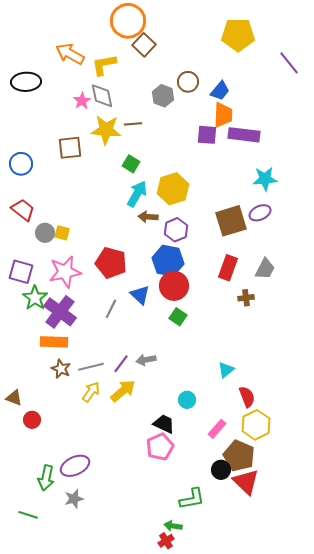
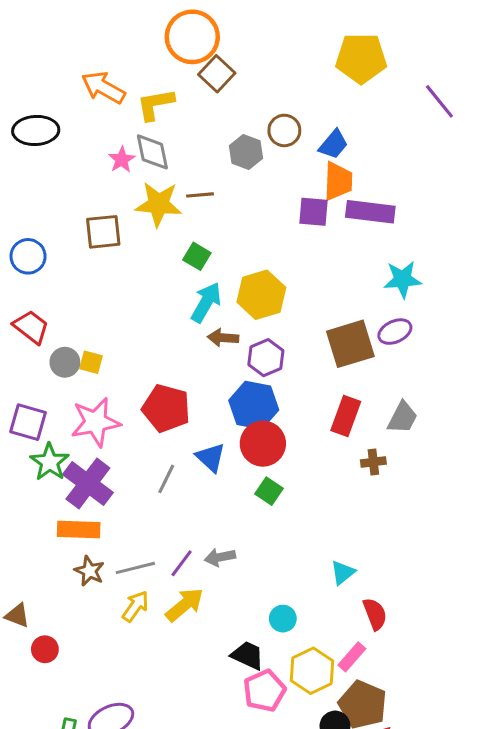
yellow hexagon: (256, 425) -> (312, 671), moved
pink rectangle: (217, 429) -> (352, 657), moved
pink pentagon: (160, 447) -> (264, 691), moved

